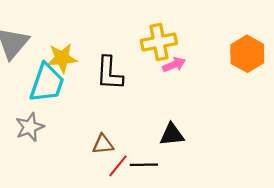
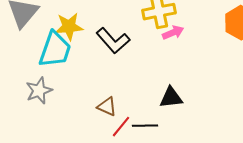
black L-shape: (109, 73) -> (113, 41), turned -44
brown triangle: (103, 144) -> (107, 107), turned 30

